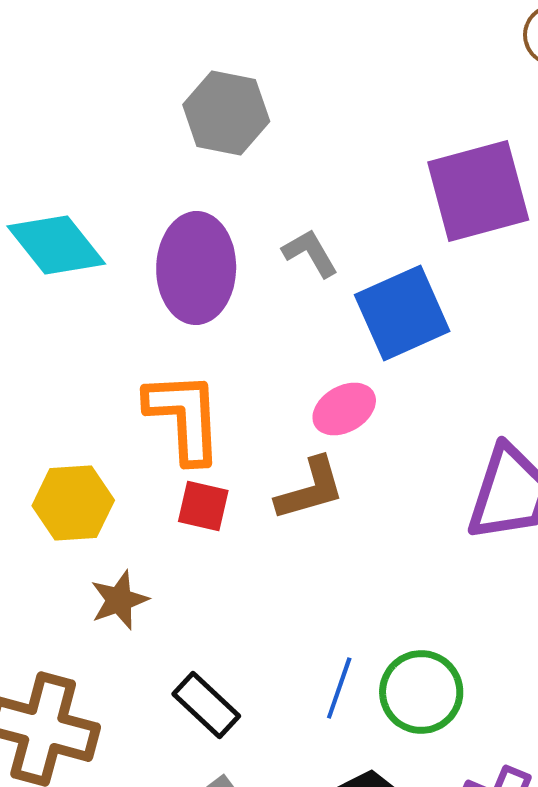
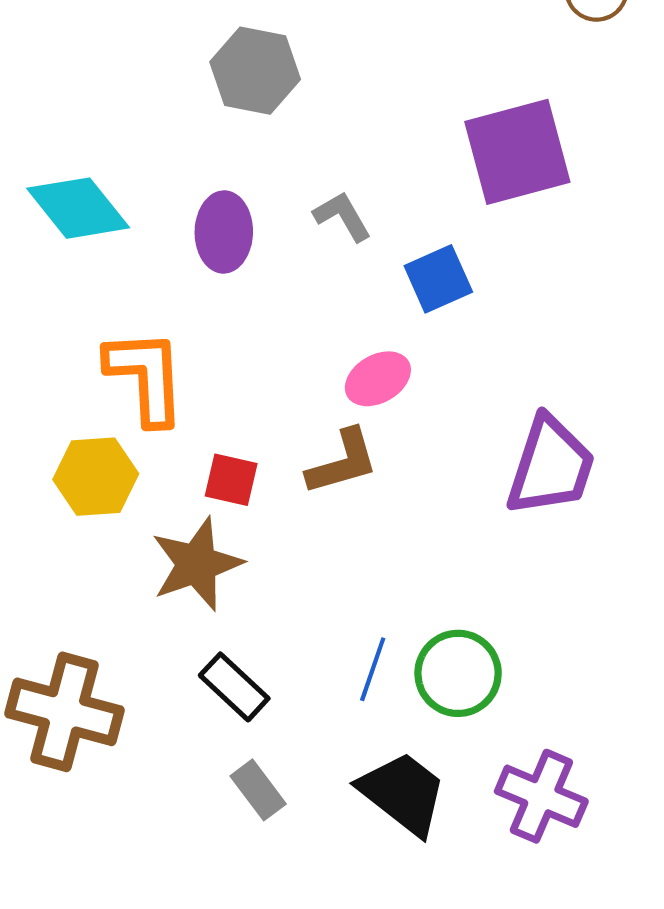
purple ellipse: (196, 268) -> (224, 232), size x0.7
blue square: (402, 313) -> (438, 279), size x0.7
orange L-shape: (184, 417) -> (146, 377), moved
brown star: (119, 600) -> (197, 564), moved, size x1.5

